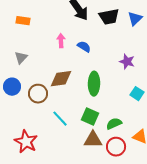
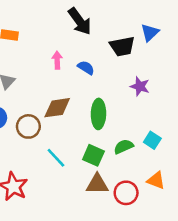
black trapezoid: (109, 17) -> (122, 46), moved
cyan square: (137, 94) -> (152, 140), moved
green semicircle: (114, 124) -> (124, 147), moved

